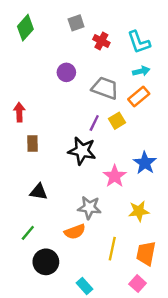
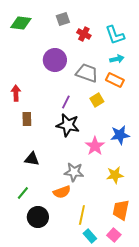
green diamond: (25, 28) -> (21, 23), turned 55
purple circle: (66, 72) -> (55, 60), size x1.5
orange rectangle: (139, 96) -> (115, 80), turned 66
purple line: (94, 123) -> (66, 102), moved
blue star: (145, 163) -> (120, 135), turned 30
yellow line: (112, 249) -> (82, 215), moved
cyan rectangle: (84, 286) -> (90, 236), moved

